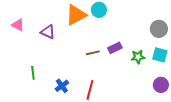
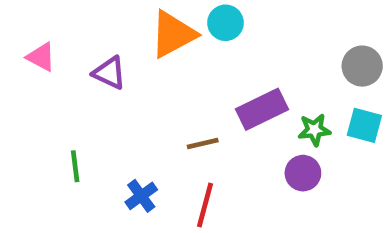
purple rectangle: (115, 48) -> (262, 109), size x1.5
brown line: (93, 53) -> (203, 143), moved
purple circle: (161, 85) -> (303, 173), moved

